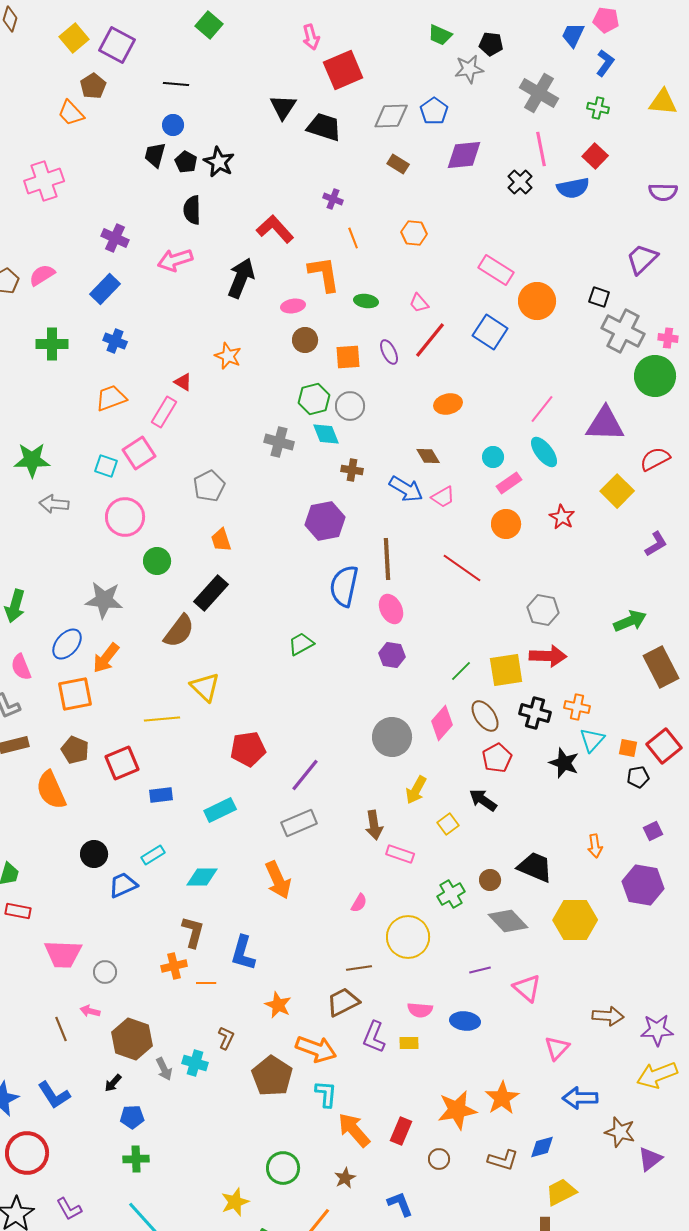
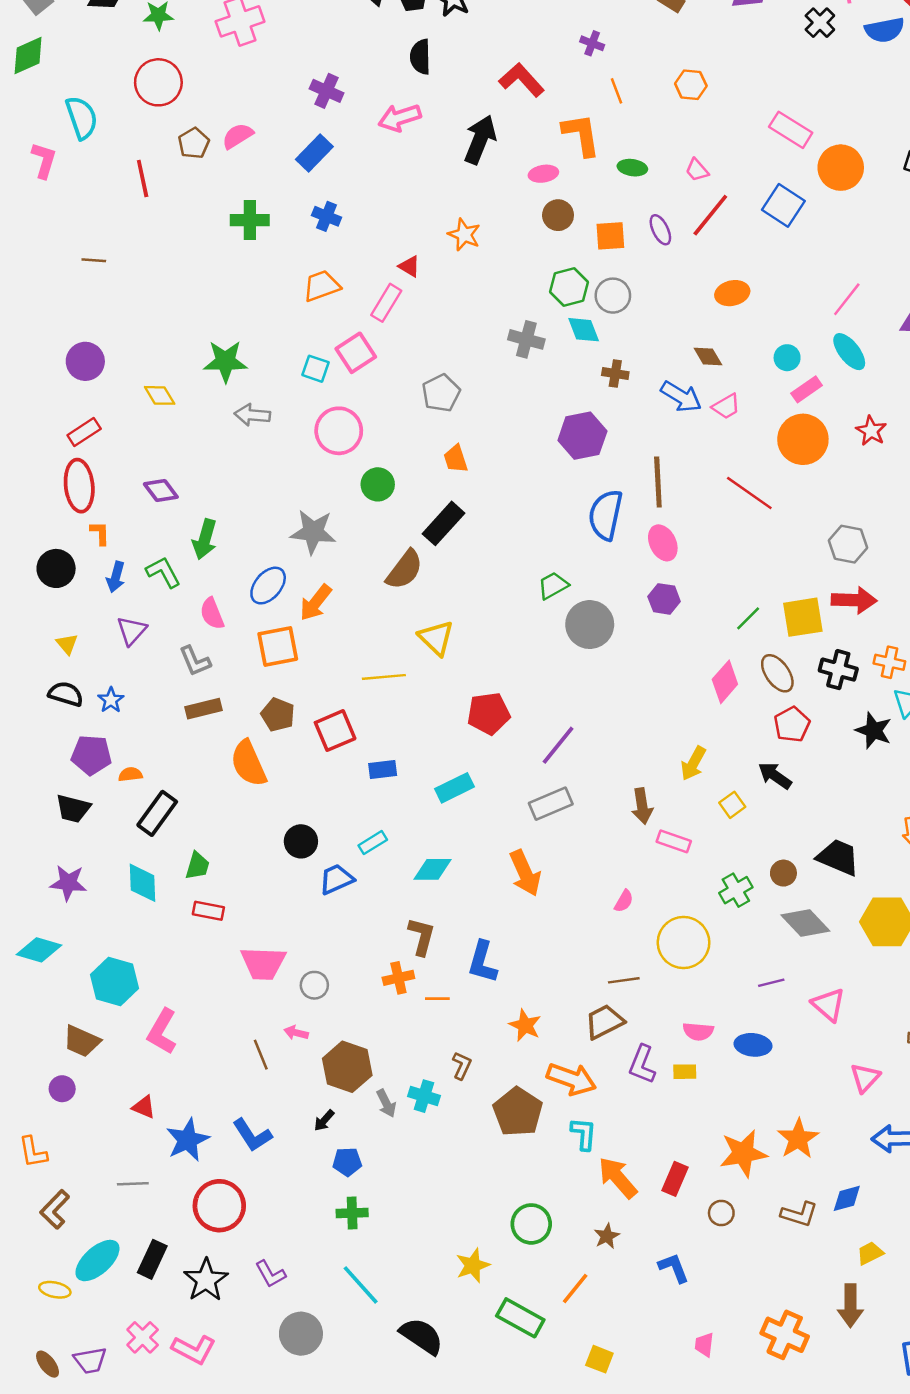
orange circle: (506, 524) -> (803, 439), size x1.4
gray circle: (392, 737) -> (590, 625), moved
yellow trapezoid: (561, 1192) -> (870, 1253), size x0.7

